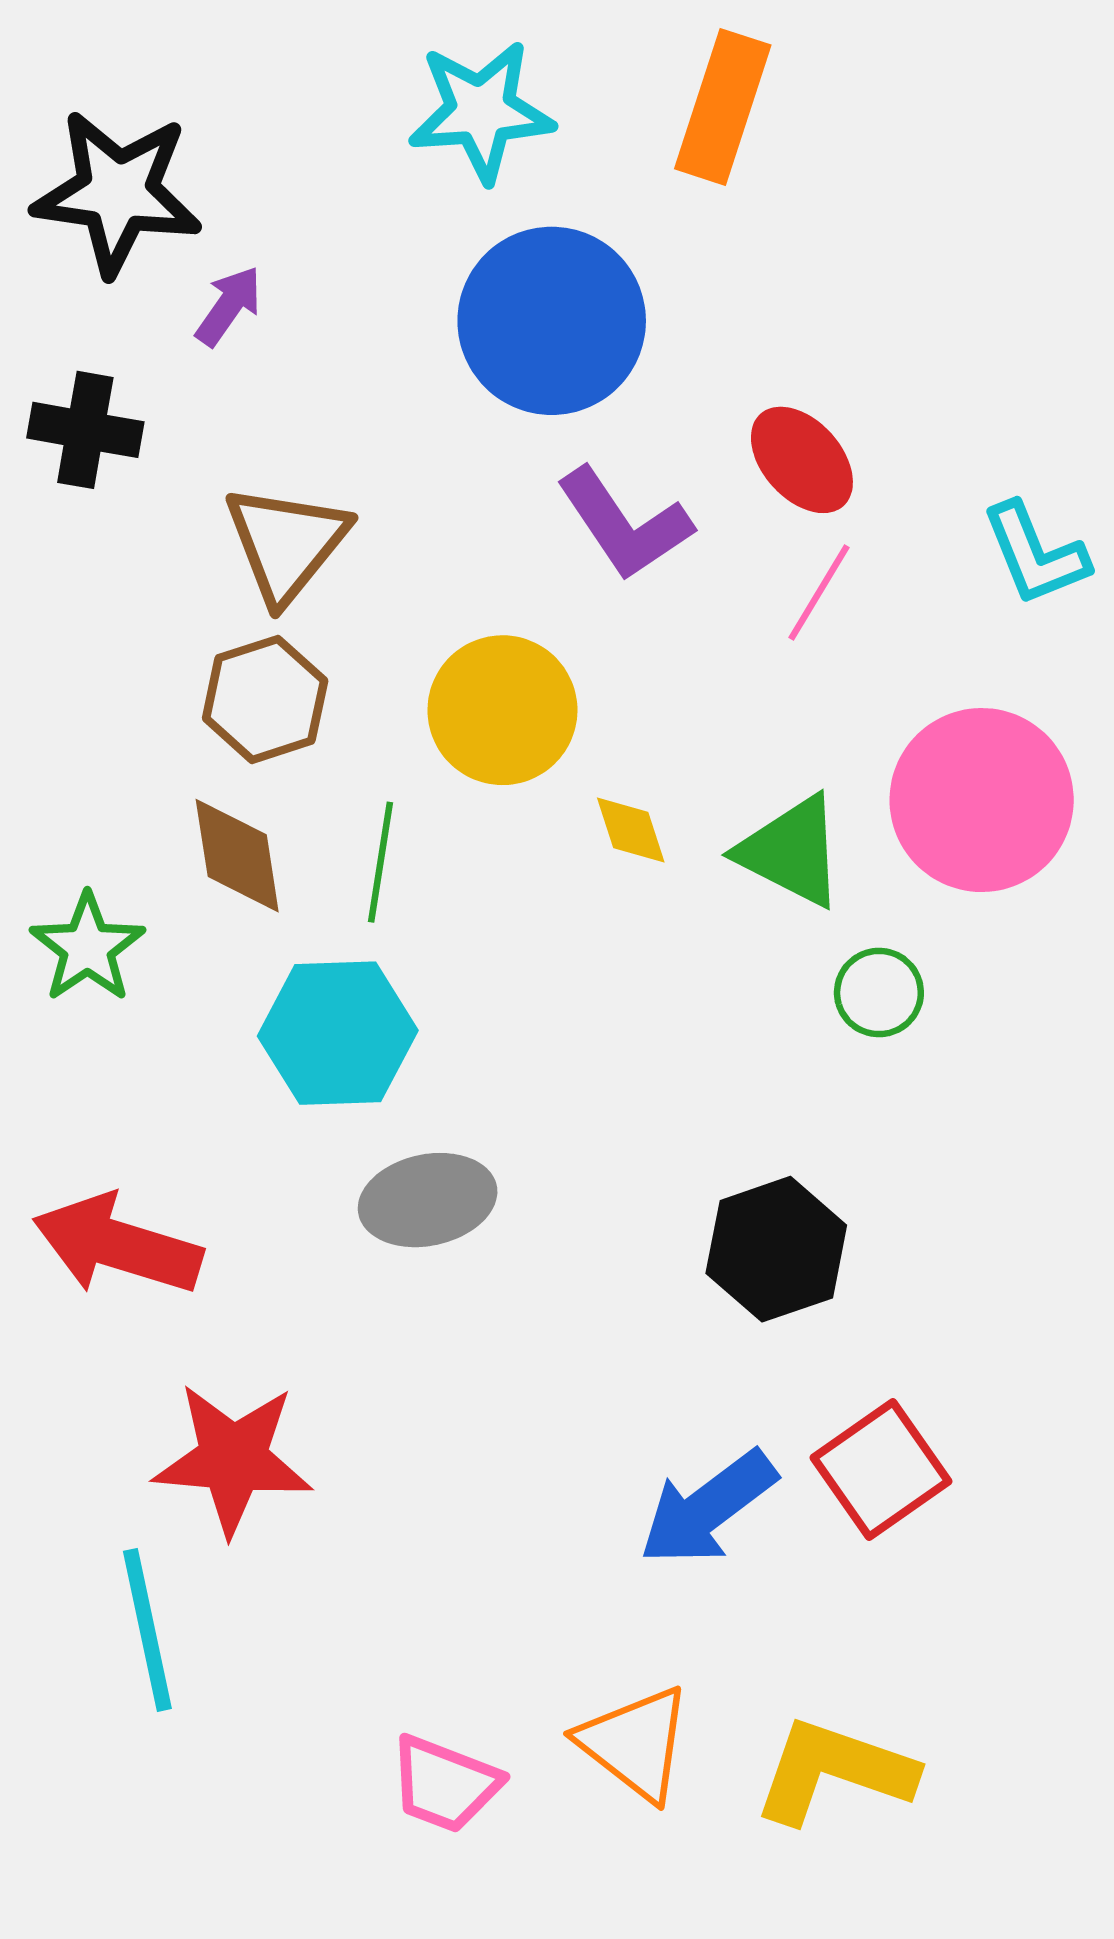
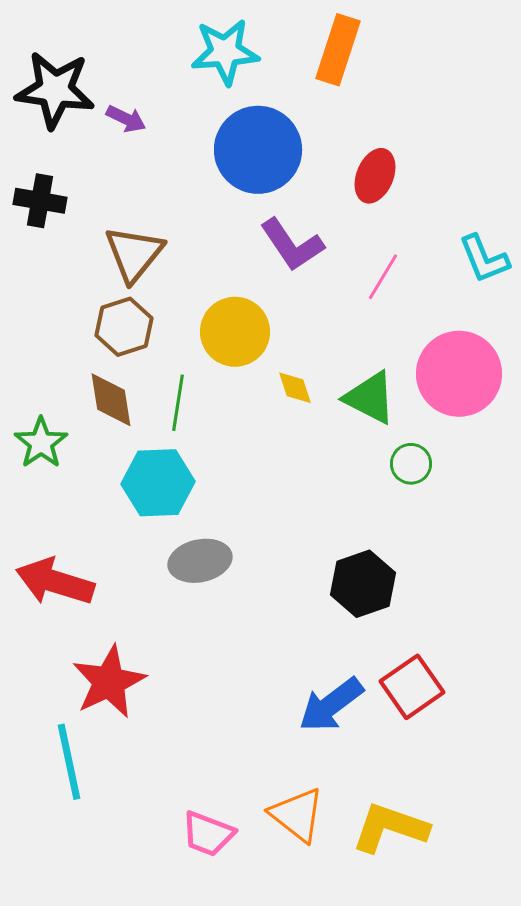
purple arrow: (229, 306) -> (126, 119), moved, turned 81
red ellipse: (802, 460) -> (375, 176), moved, turned 64
red star: (233, 1459) -> (109, 682), turned -30

